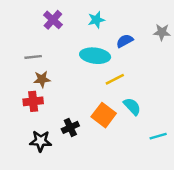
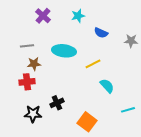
gray star: (162, 32) -> (131, 41), moved
blue semicircle: (125, 41) -> (101, 33), turned -128
cyan ellipse: (95, 56) -> (64, 51), moved
orange square: (104, 115) -> (87, 122), moved

